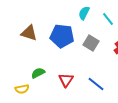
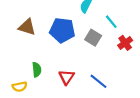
cyan line: (108, 19) -> (111, 22), moved
green semicircle: (38, 73) -> (37, 70), turned 112

